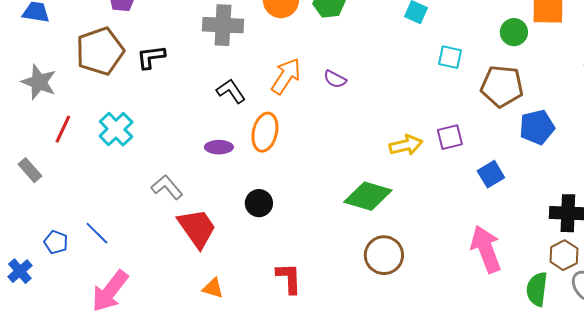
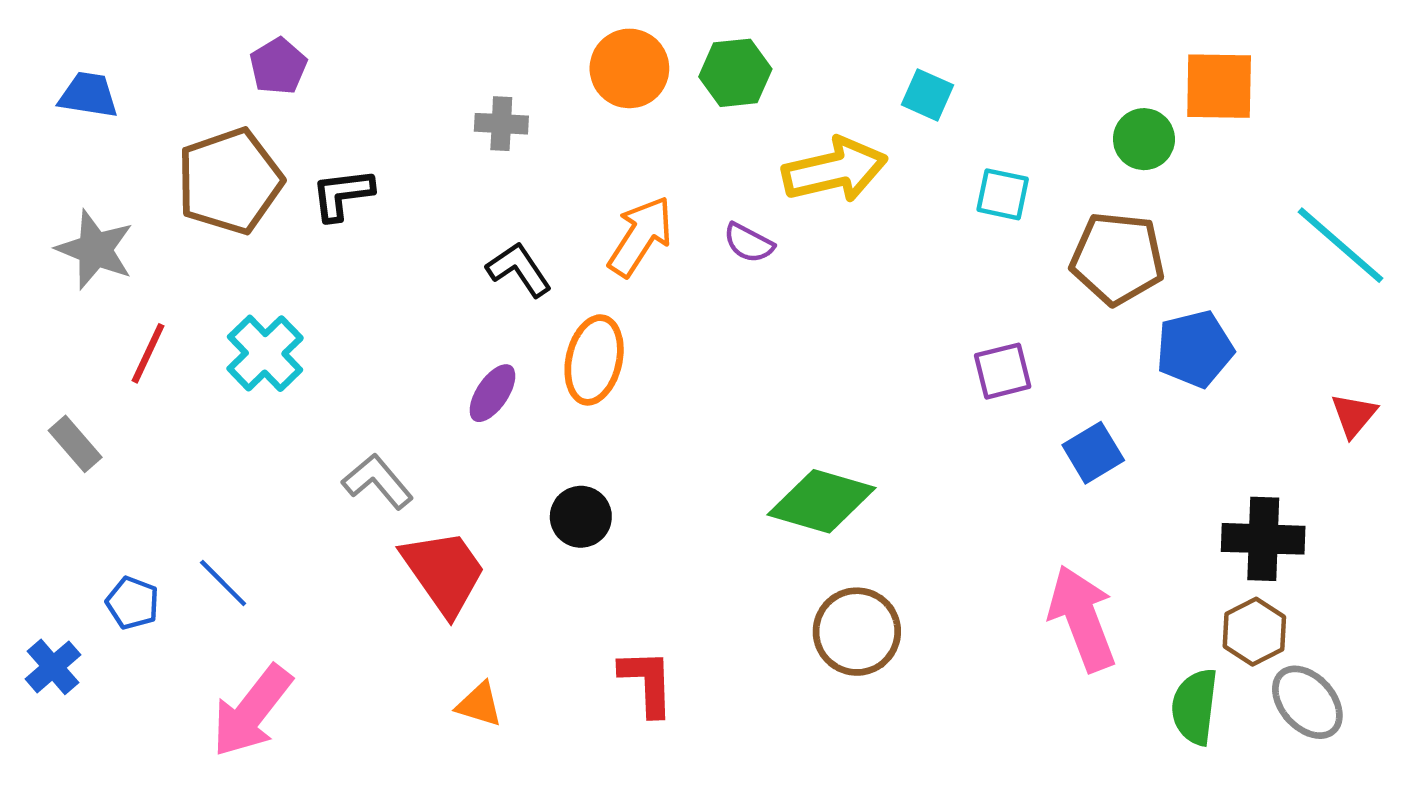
gray cross: (223, 25) -> (501, 124), size x0.6
yellow arrow: (406, 145) -> (835, 170), moved, size x1.4
purple ellipse: (219, 147) -> (492, 393), turned -56

